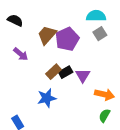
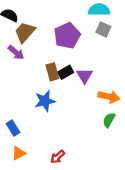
gray square: (100, 34) -> (103, 29), turned -32
brown trapezoid: (47, 35) -> (25, 32), moved
brown rectangle: (54, 72) -> (52, 72), turned -63

